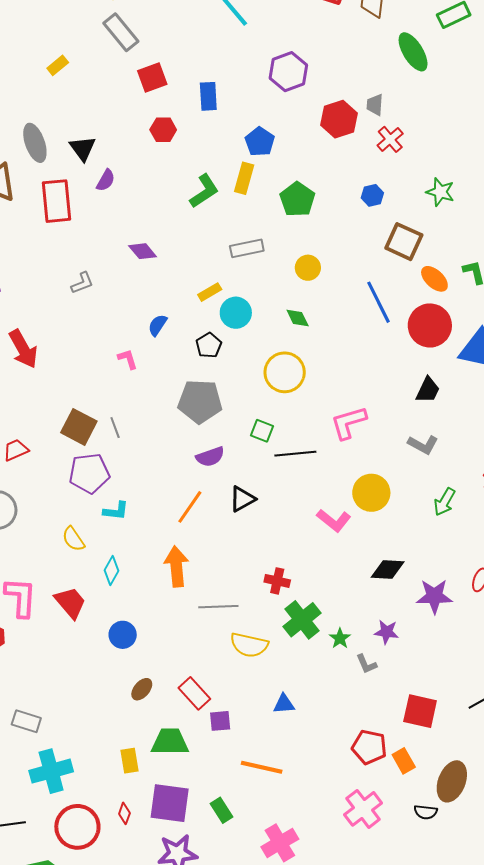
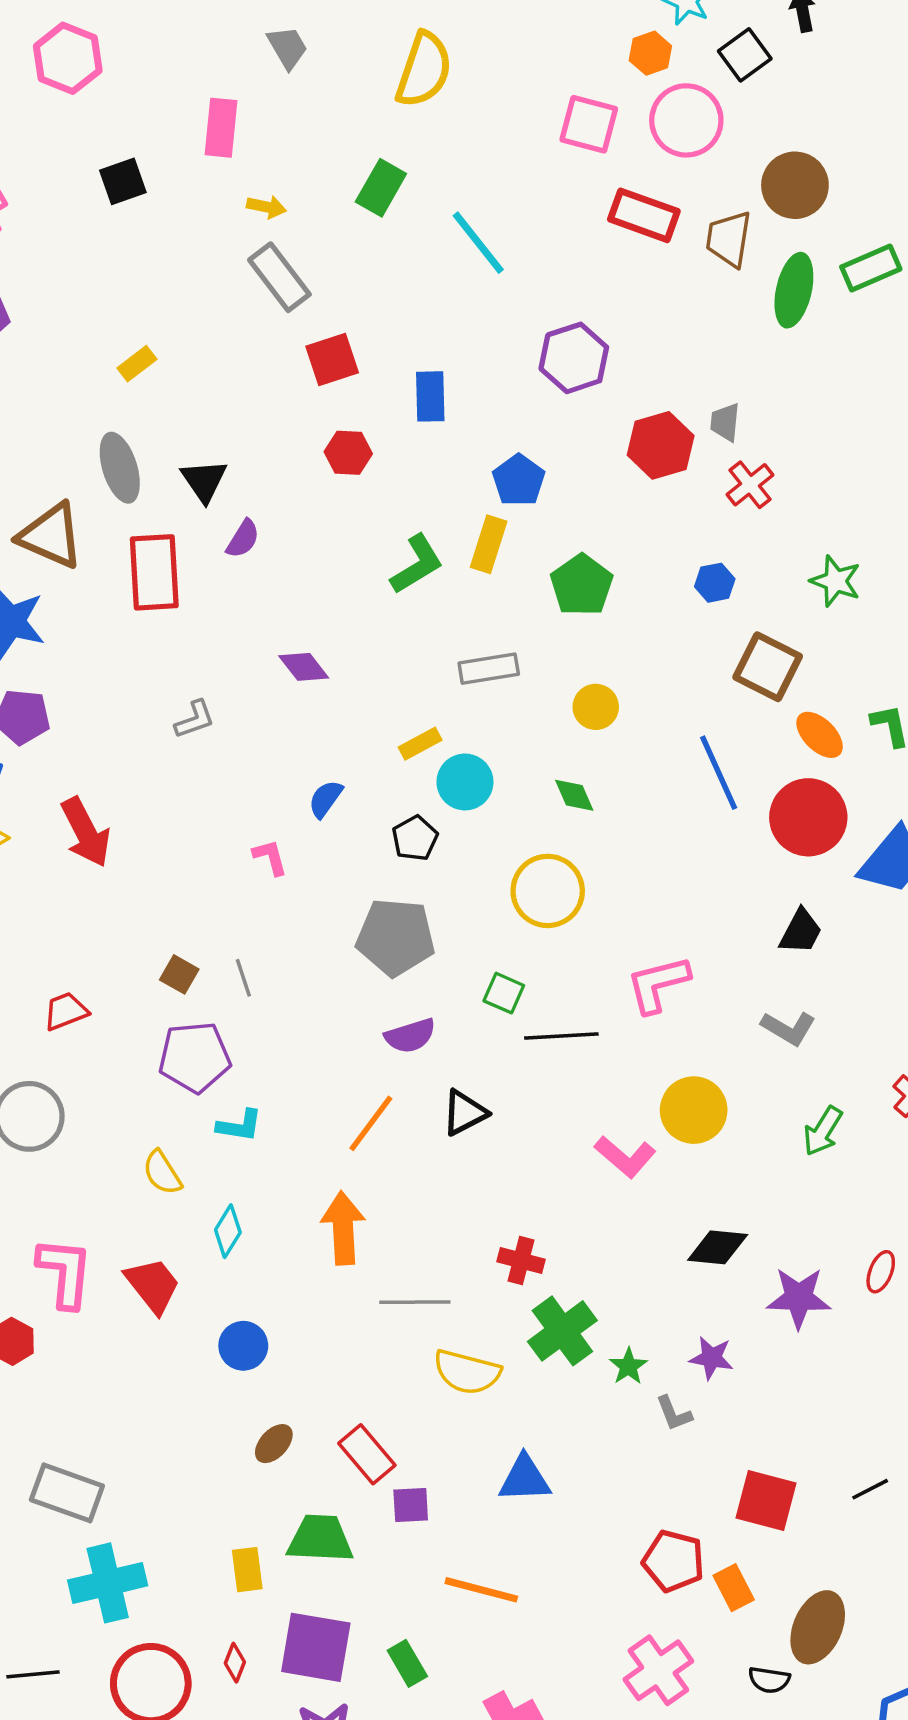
green ellipse: (413, 52) -> (794, 290), moved, turned 42
yellow rectangle: (58, 65) -> (137, 364), moved
brown square: (79, 427) -> (179, 974), size x0.6
blue triangle: (284, 704) -> (525, 1479), size x1.4
gray rectangle: (26, 721) -> (67, 1493), size x1.4

